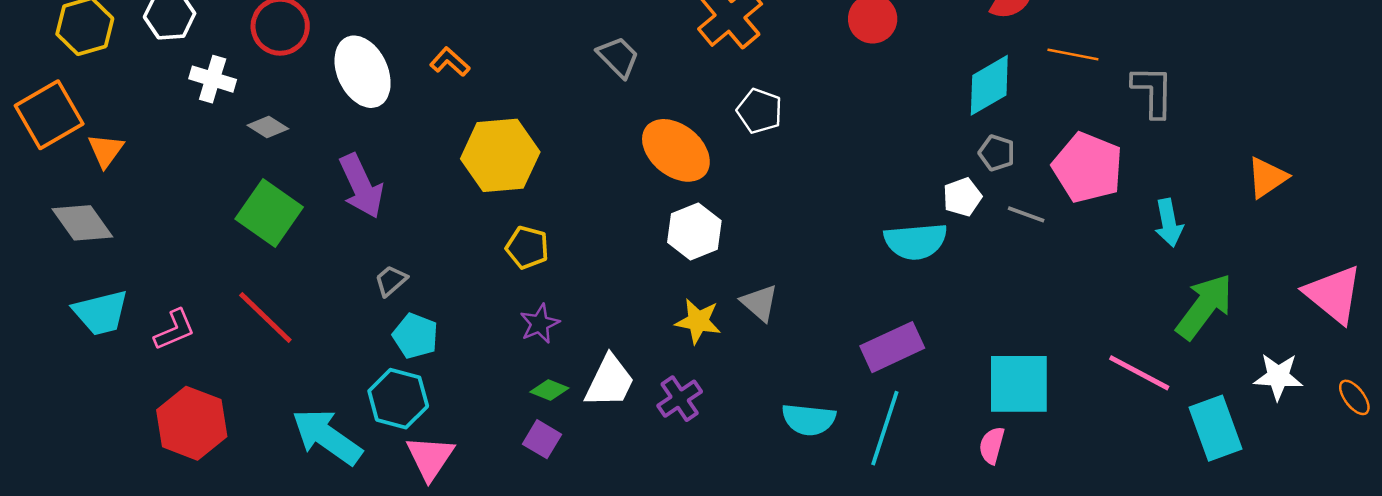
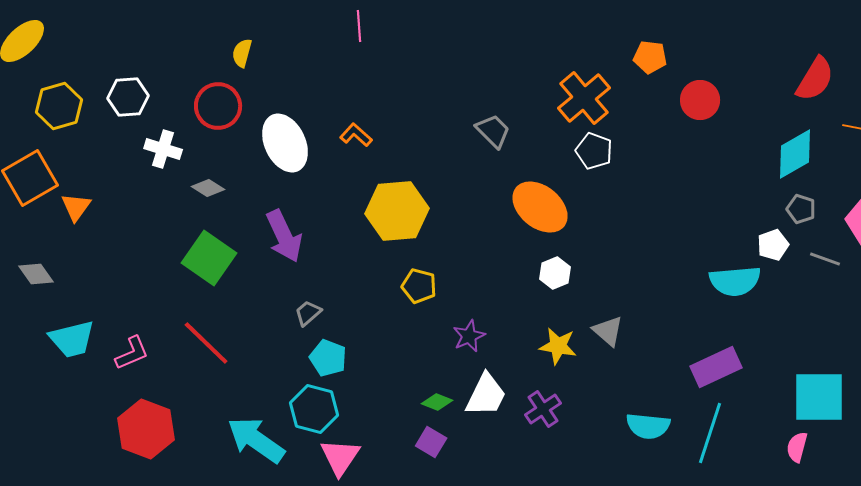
white pentagon: (760, 111) -> (594, 151), moved
gray diamond: (82, 223) -> (36, 274), moved, size x0.7
white hexagon: (694, 231) -> (555, 273), size x0.7
purple star: (540, 324) -> (469, 336), moved

